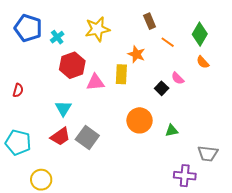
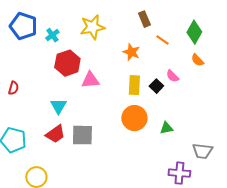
yellow rectangle: (121, 74) -> (134, 85), moved
gray square: (87, 138) -> (82, 135), turned -35

